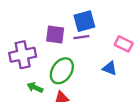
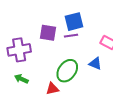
green ellipse: (62, 71) -> (67, 71), moved
green arrow: (35, 87) -> (21, 79), moved

